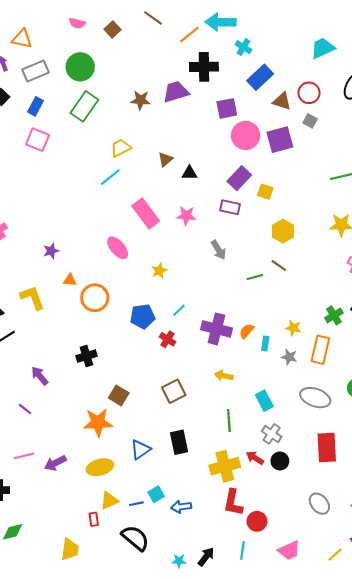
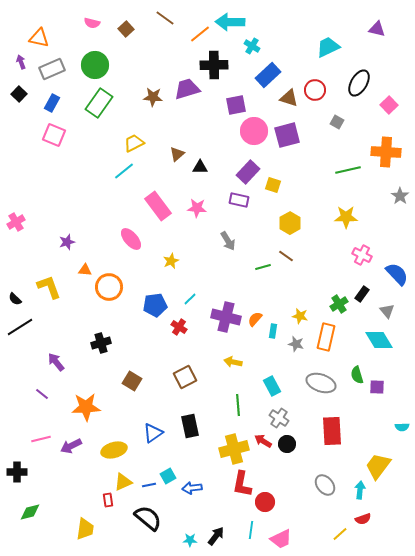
gray square: (310, 121) -> (337, 122), moved
orange star: (98, 423) -> (86, 407), moved
pink trapezoid: (289, 550) -> (281, 539), moved

